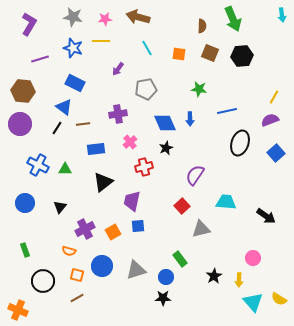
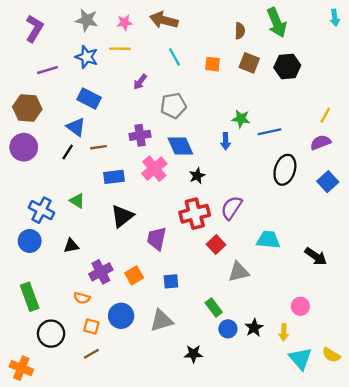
green star: (199, 89) -> (241, 119), moved
blue diamond: (165, 123) -> (180, 146), moved
pink cross: (130, 142) -> (154, 169), size x1.5
blue cross: (38, 165) -> (42, 210), moved
red cross: (144, 167) -> (195, 214), moved, size x1.4
green triangle: (65, 169) -> (77, 201), turned 32
black triangle: (60, 207) -> (71, 246), turned 40
blue square: (138, 226) -> (171, 281), moved
green rectangle: (25, 250) -> (30, 297), size x1.6
blue circle: (166, 277) -> (228, 329), moved

